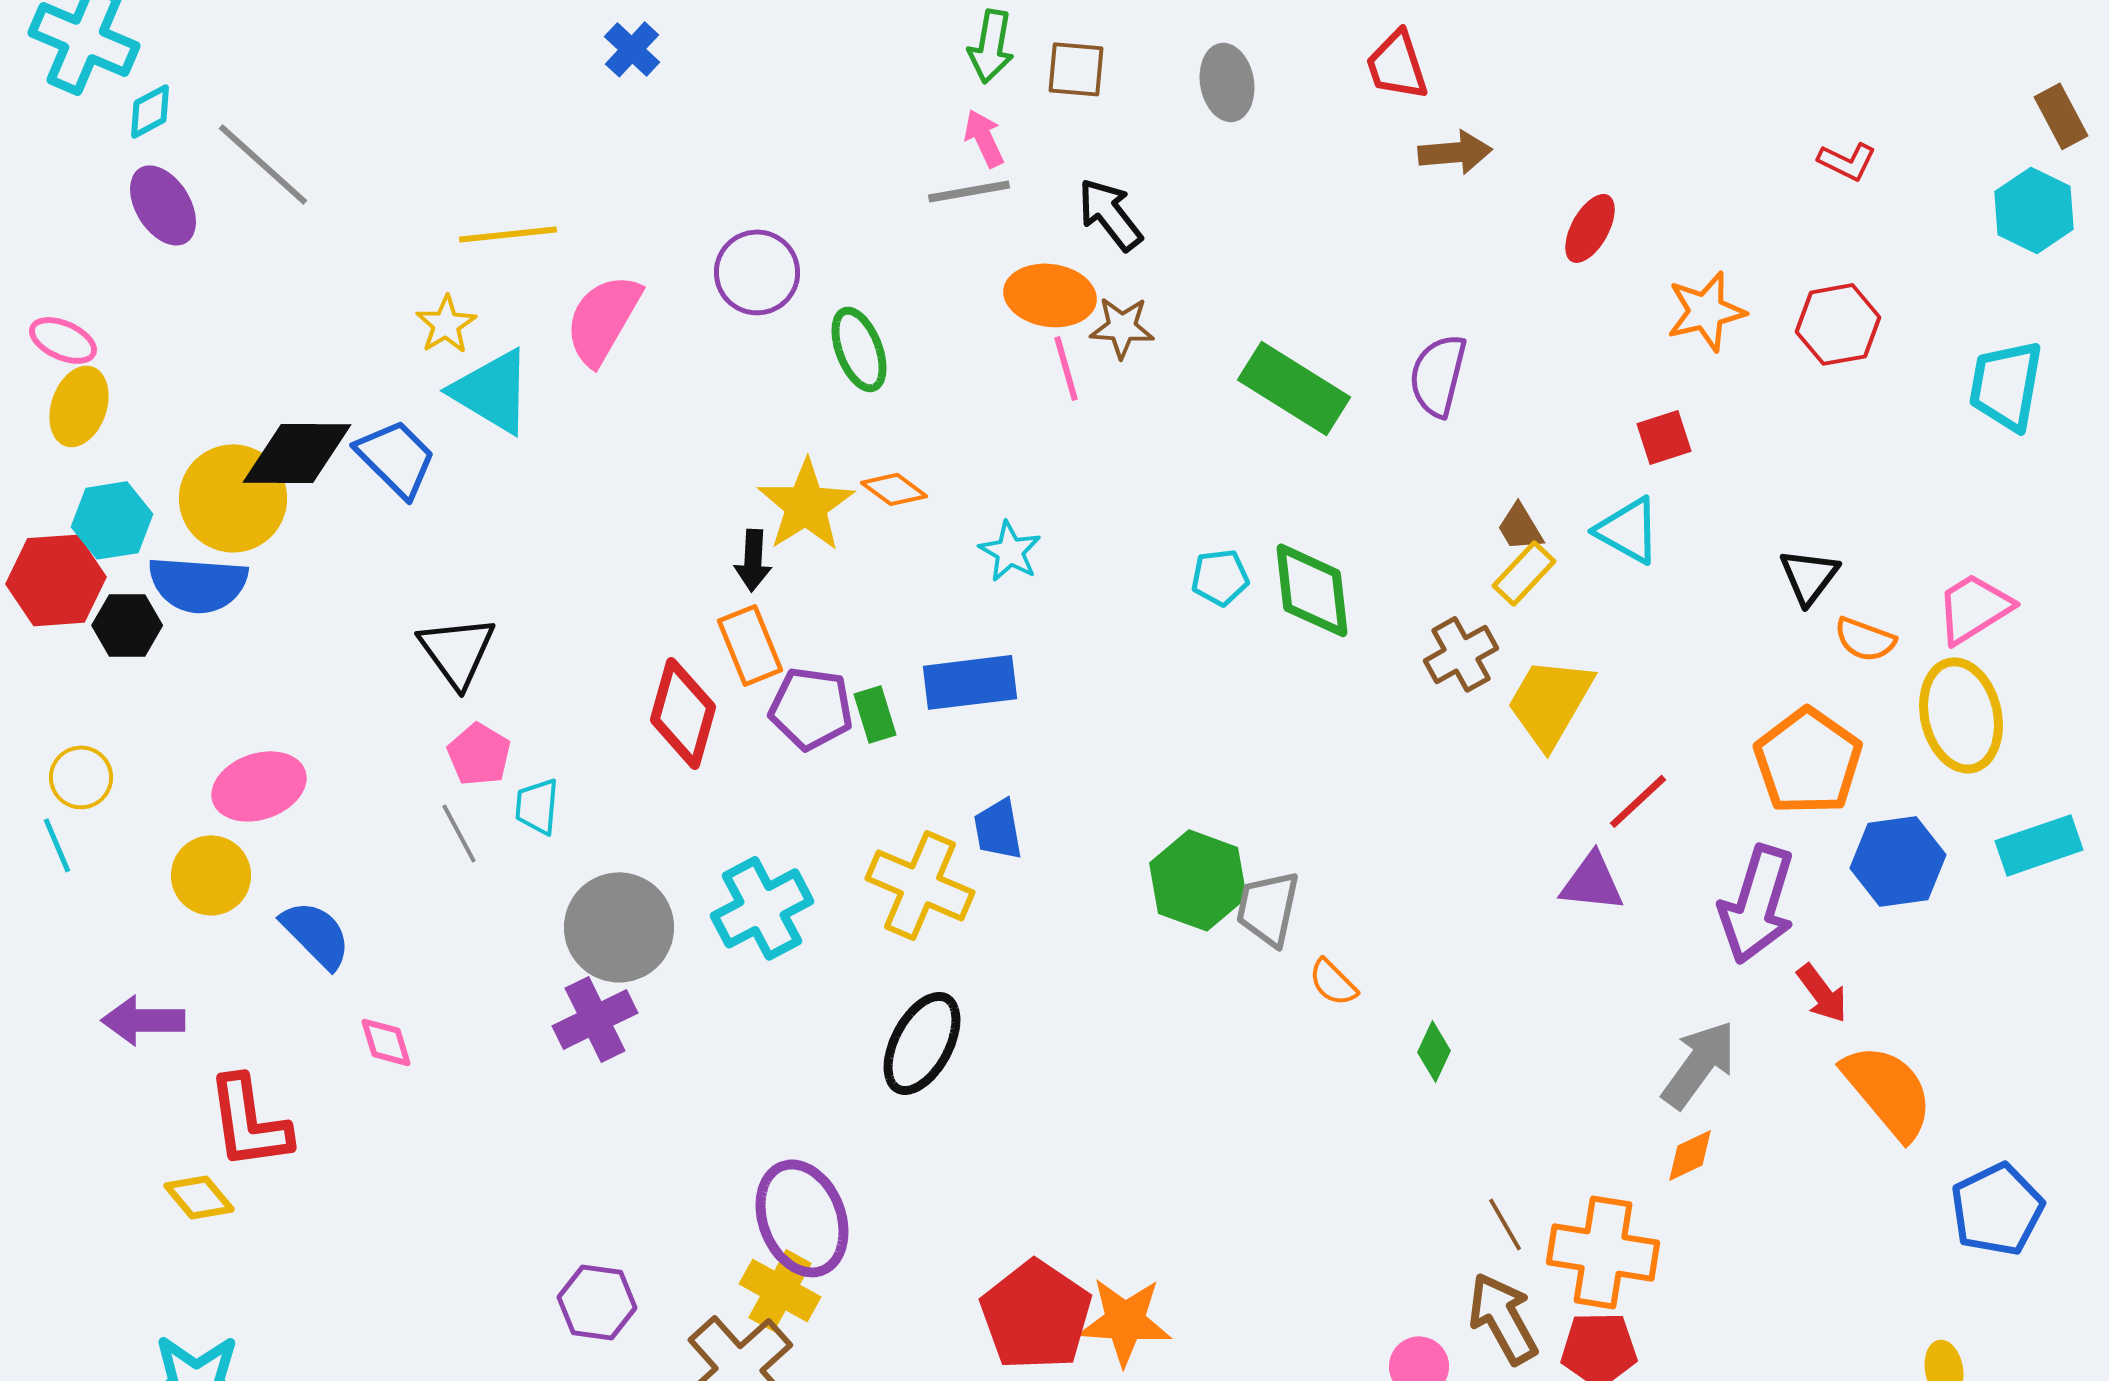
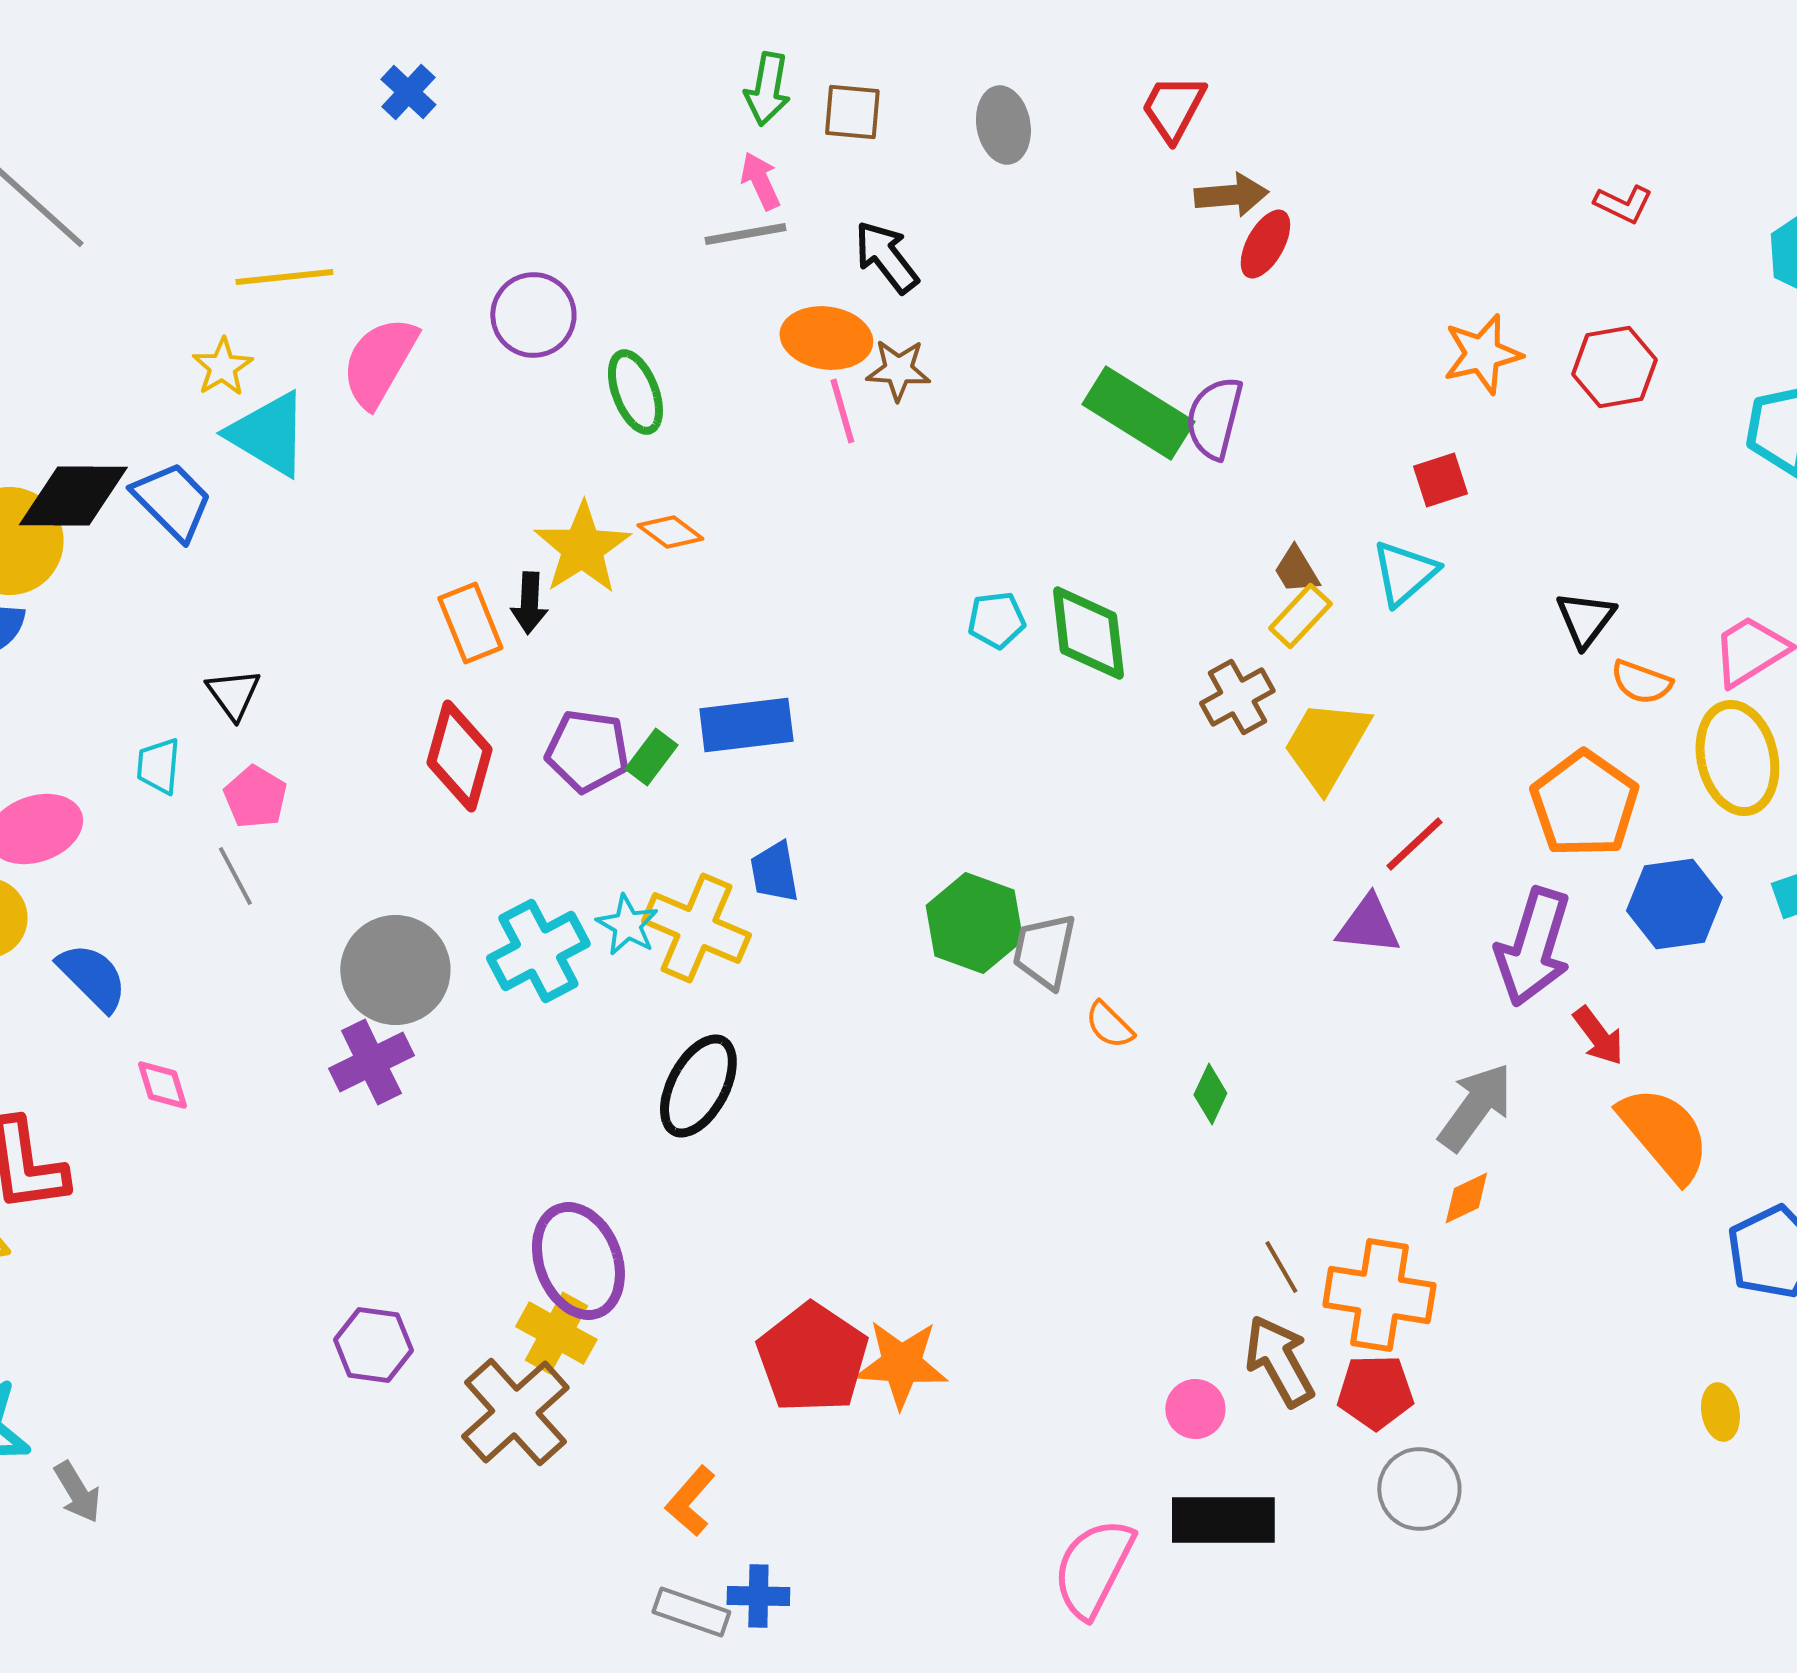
red trapezoid: (1397, 65) -> (1173, 108), turned 46
red ellipse: (1590, 228) -> (1265, 244), moved
green rectangle: (1294, 388) -> (1138, 413), moved
cyan triangle: (1628, 530) -> (1404, 573), turned 50
cyan star: (1010, 551) -> (627, 925), moved
orange rectangle: (750, 645) -> (470, 623), moved
black triangle: (457, 651) -> (233, 694), size x0.7
green rectangle: (875, 714) -> (651, 757), turned 54
cyan trapezoid: (537, 806) -> (158, 766), moved

